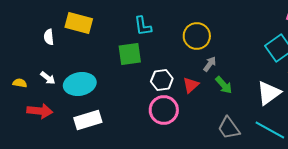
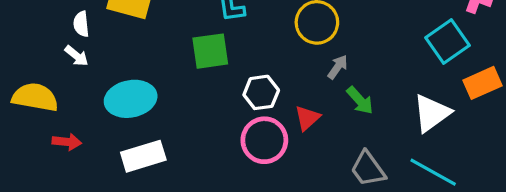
white arrow: (48, 78) -> (76, 56), moved
yellow semicircle: (20, 83) -> (35, 97), size x2.0
red triangle: (191, 85) -> (307, 118), moved
red arrow: (40, 111) -> (67, 142), size x0.7

